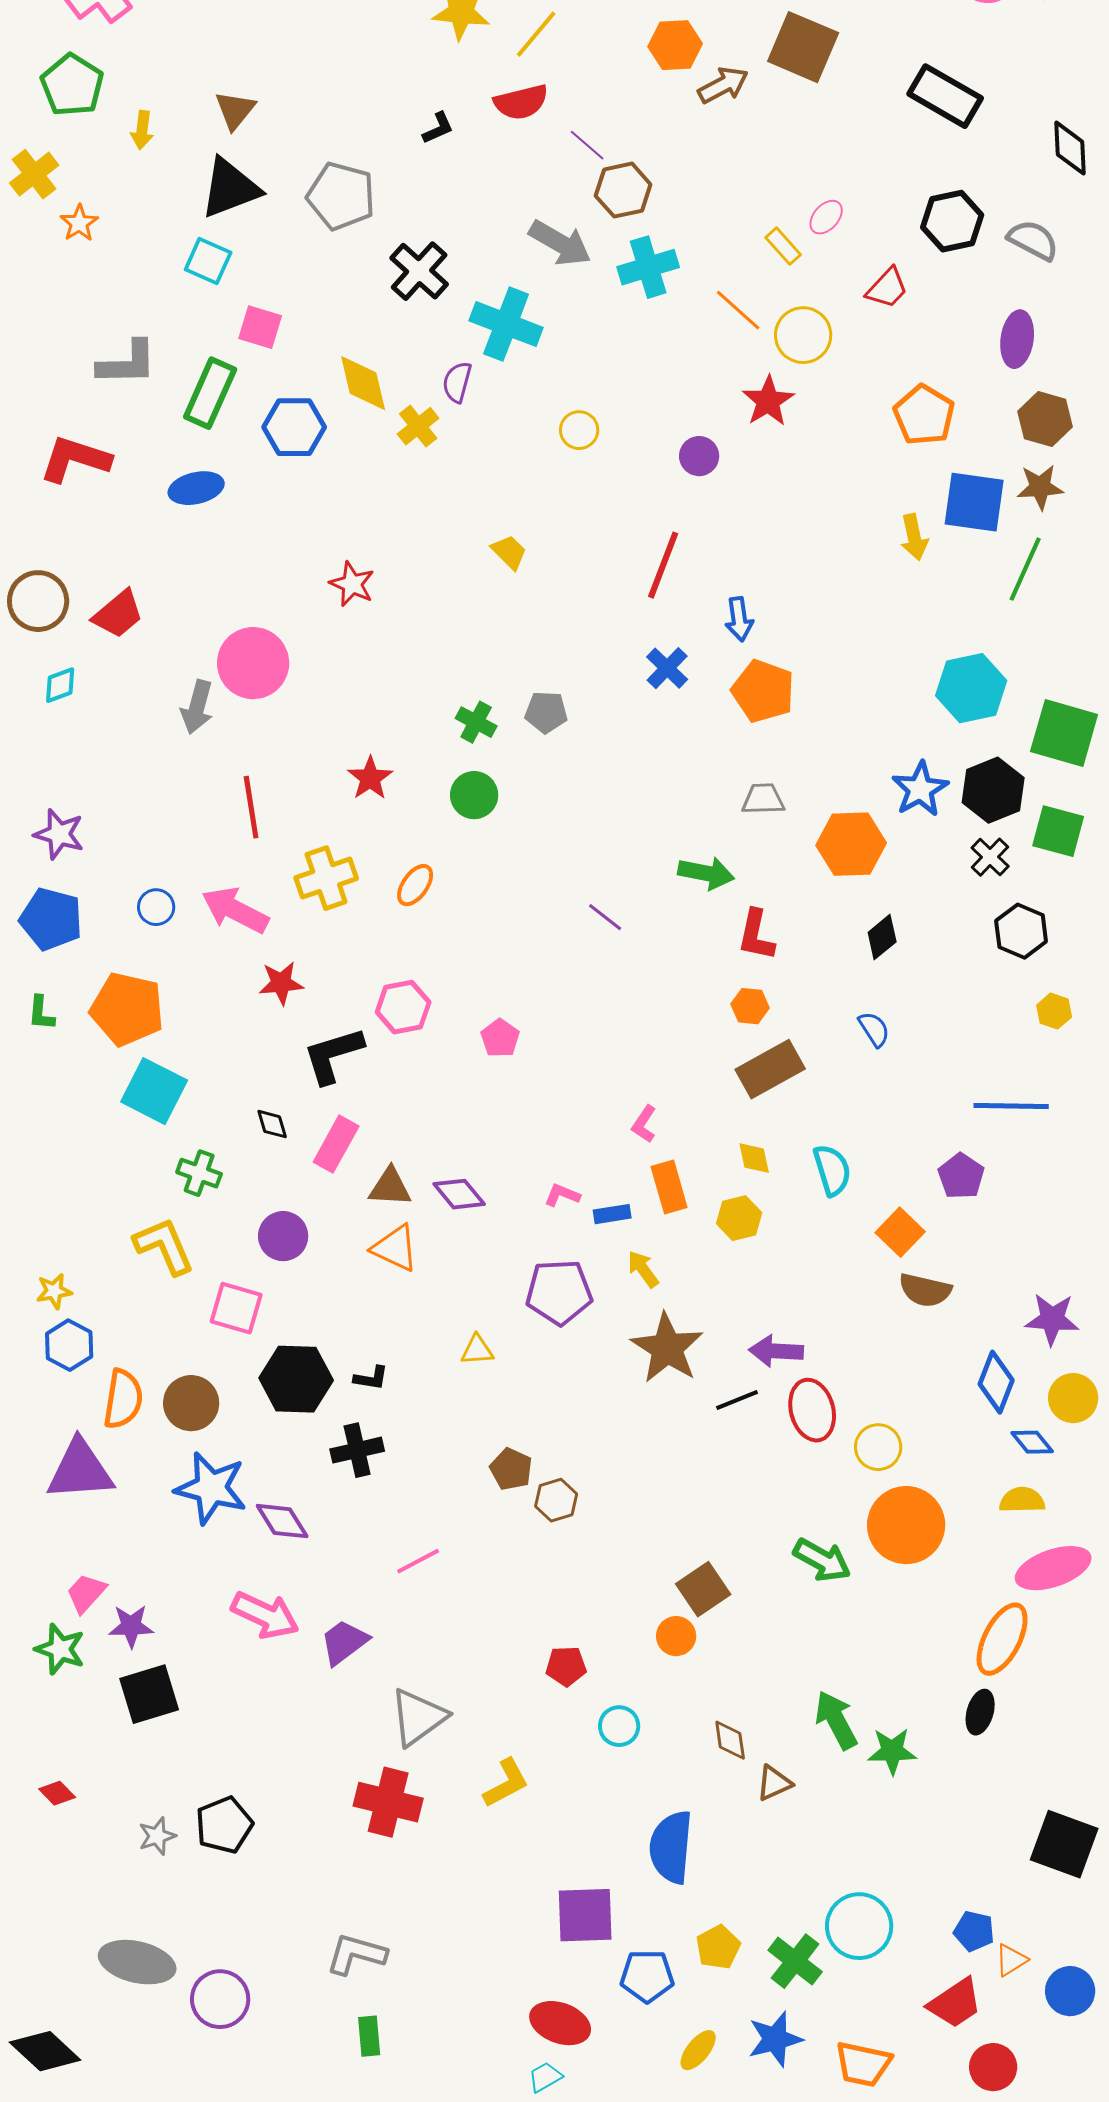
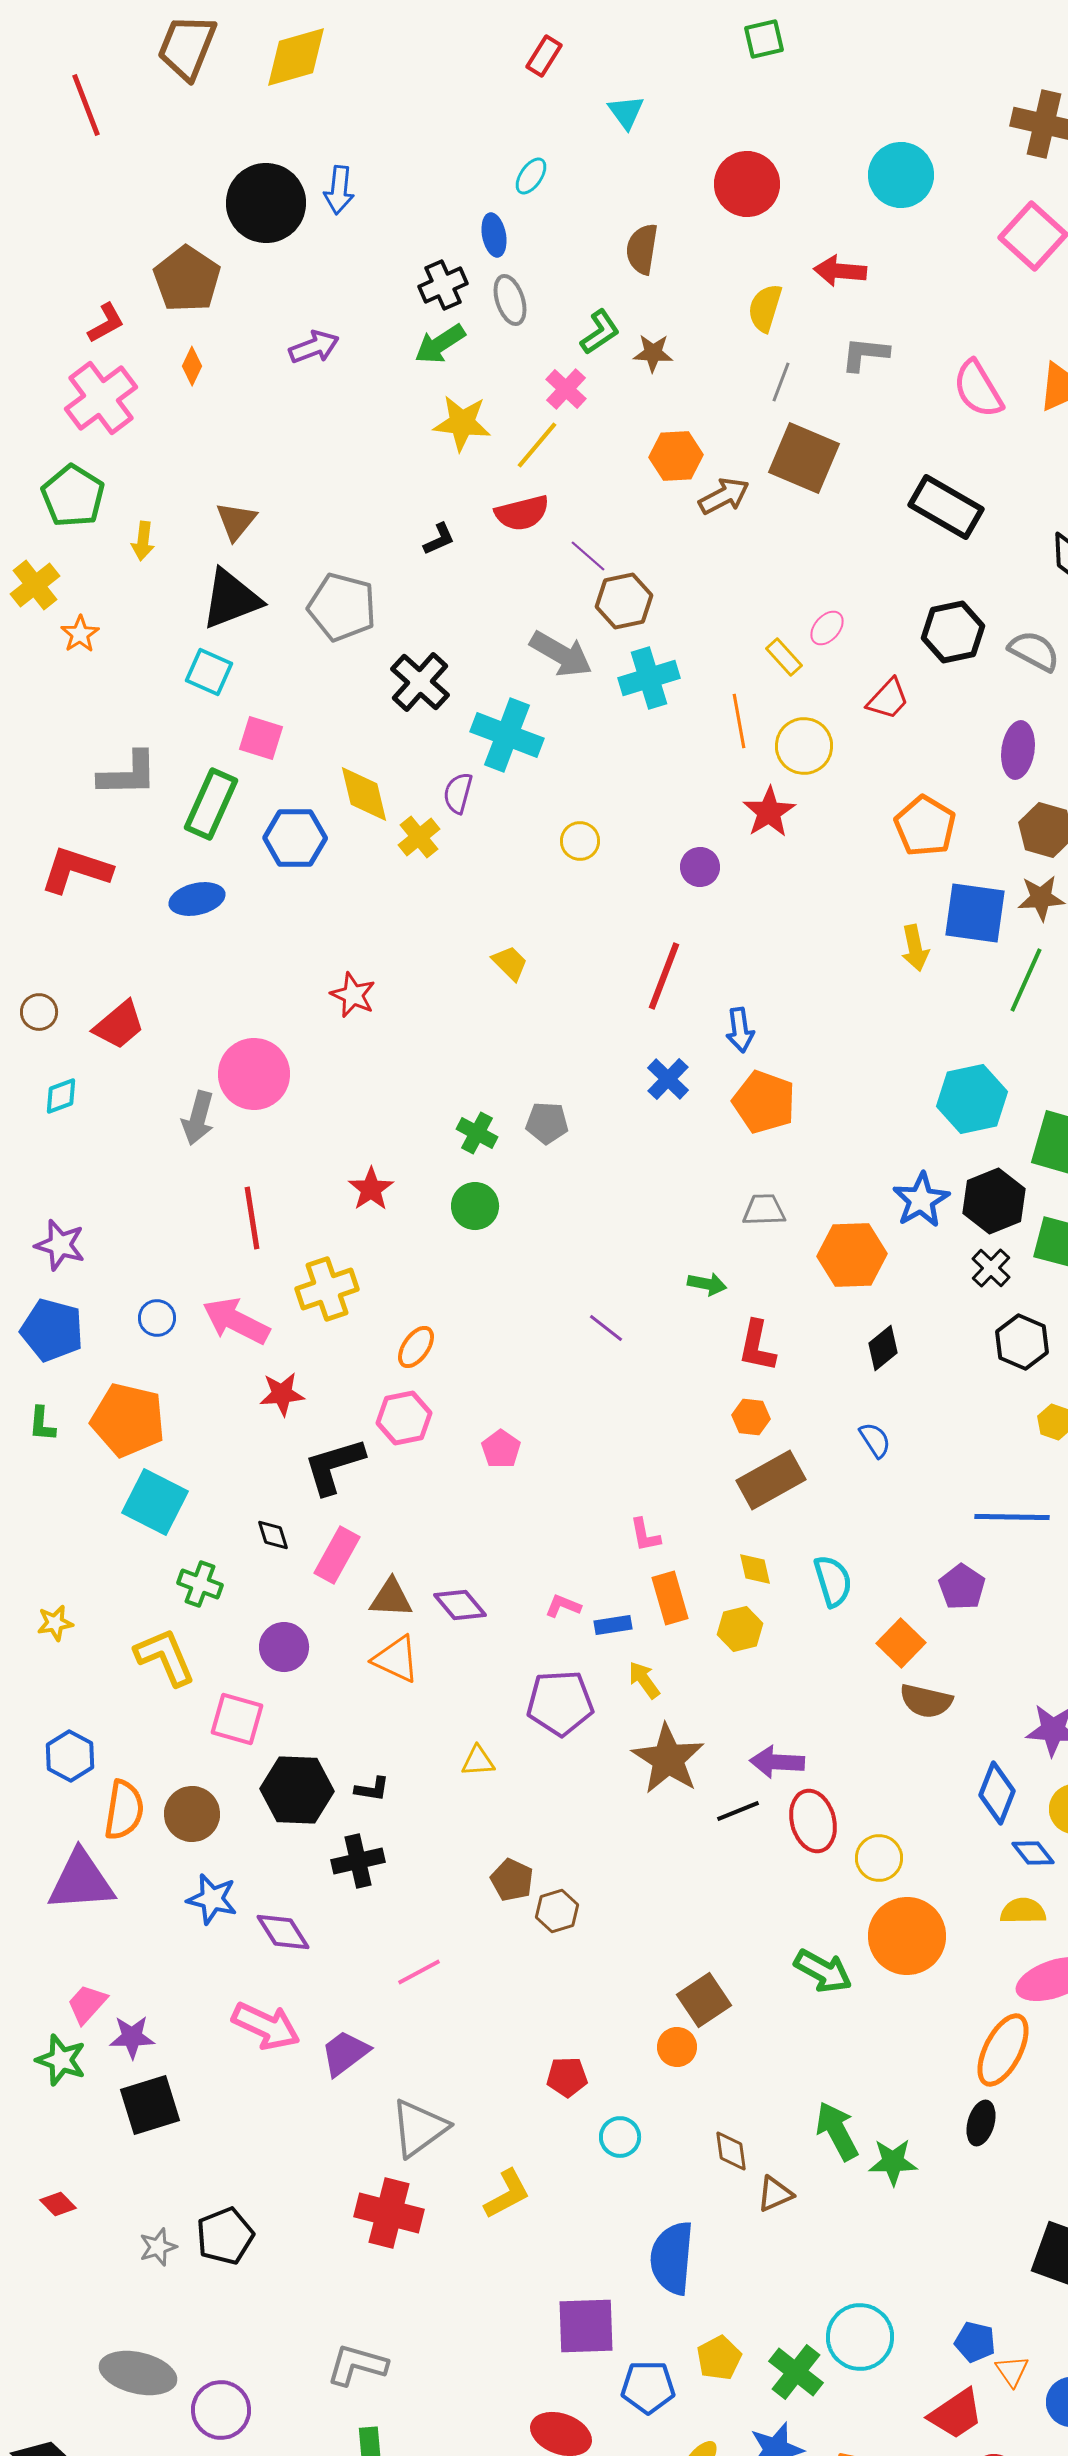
orange line: (738, 310) -> (739, 721), turned 38
brown circle: (38, 601) -> (39, 1012), size x0.6
green arrow: (706, 873) -> (707, 1284), size x0.7
orange ellipse: (415, 885) -> (416, 1347), moved
pink L-shape: (644, 1124) -> (645, 1535), turned -45
yellow star: (54, 1291) -> (55, 1623), moved
blue star: (211, 1488) -> (212, 1899), size x0.7
orange triangle: (1011, 1960) -> (1012, 2371), turned -33

